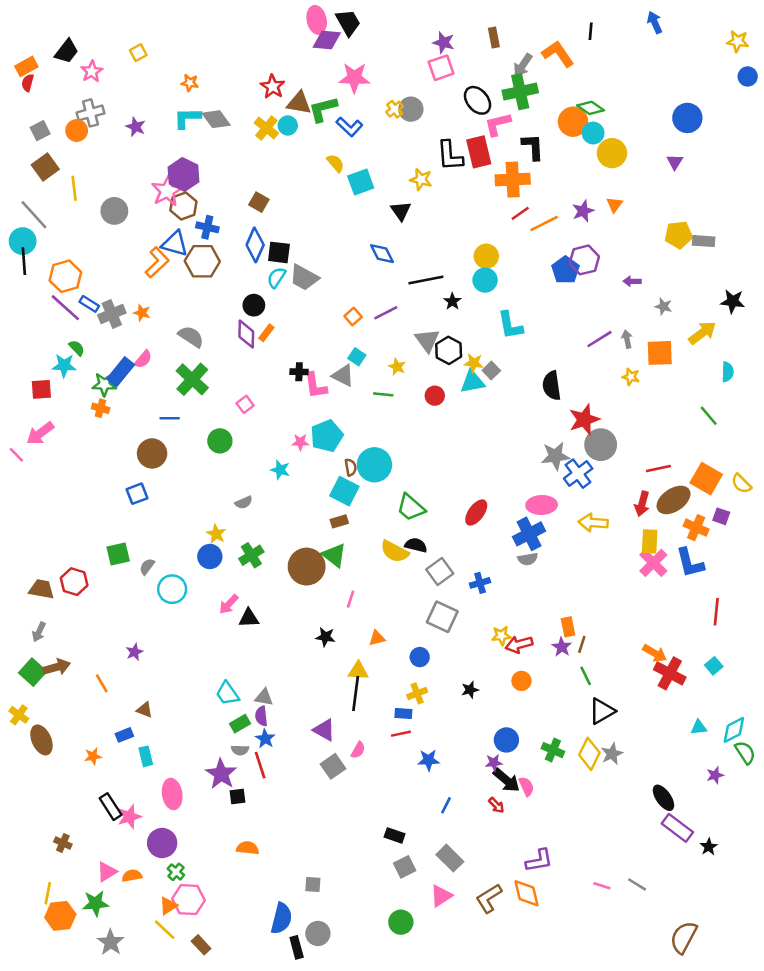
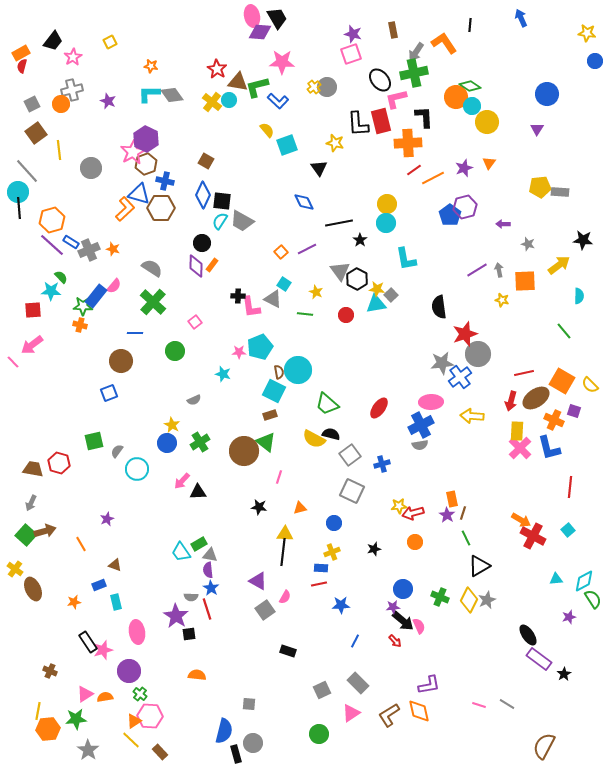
green rectangle: (240, 724) -> (199, 544), moved
black rectangle: (395, 835) -> (288, 651), moved

